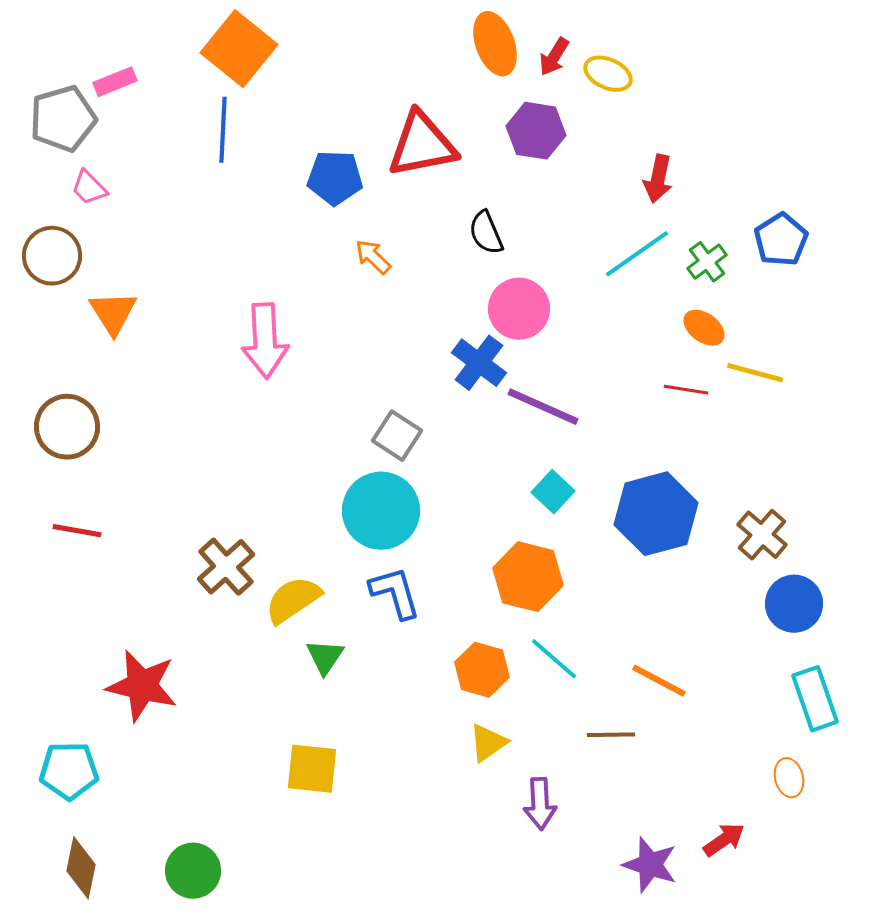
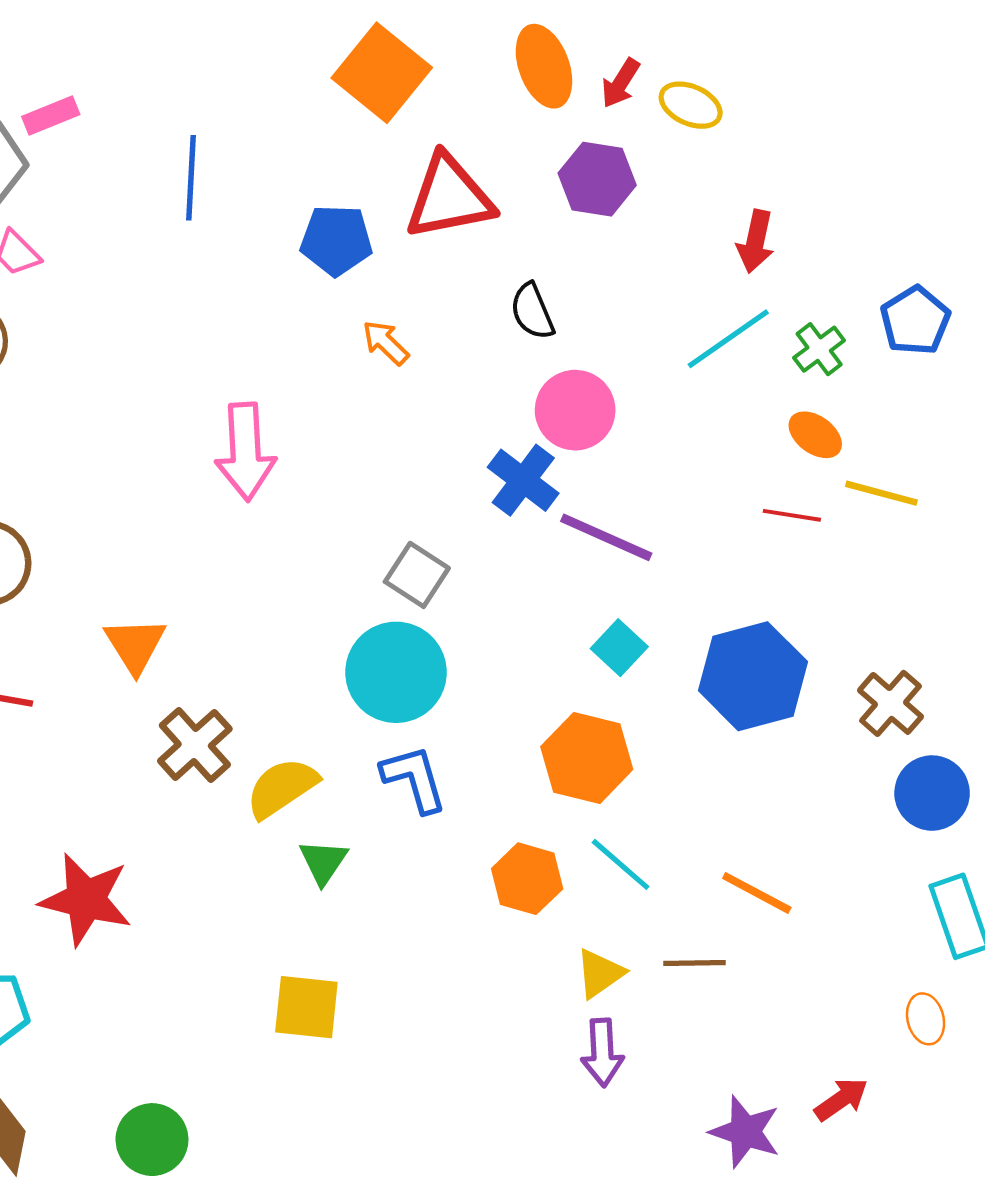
orange square: (239, 49) -> (382, 73), moved
orange triangle: (113, 313) -> (135, 645), moved
yellow triangle: (488, 743) -> (600, 973), moved

